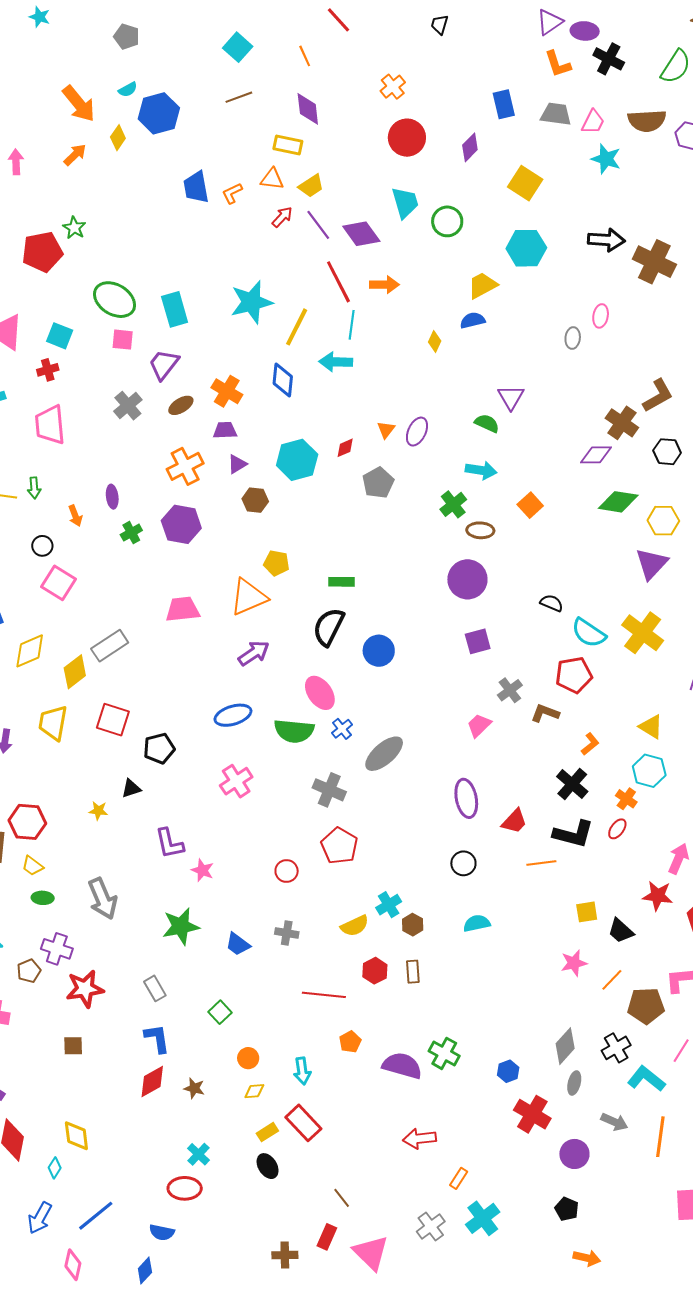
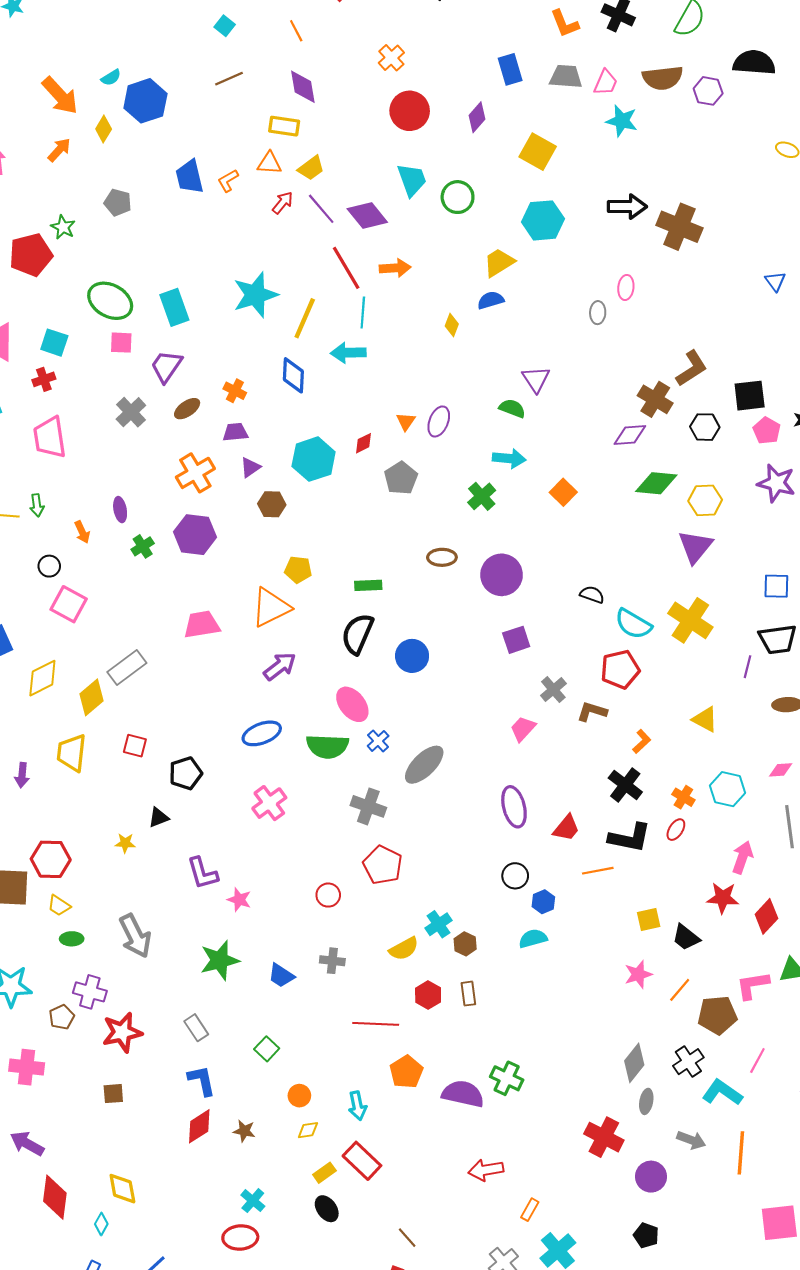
gray pentagon: (127, 37) -> (118, 203), moved
cyan square: (238, 47) -> (225, 26), size x0.7
orange cross: (227, 391) -> (235, 391), size x0.7
brown ellipse: (480, 530) -> (442, 557), moved
red square: (113, 720) -> (135, 746), size x0.7
cyan hexagon: (649, 771) -> (728, 789), moved
orange pentagon: (350, 1042) -> (406, 1072), size x1.4
blue hexagon: (508, 1071) -> (543, 902), moved

